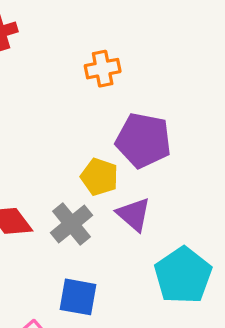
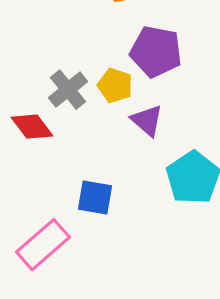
gray cross: (72, 224) -> (68, 90), moved

